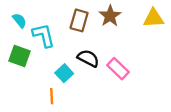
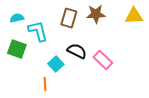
brown star: (110, 16) -> (96, 14), turned 30
cyan semicircle: (19, 20) -> (17, 18), turned -64

